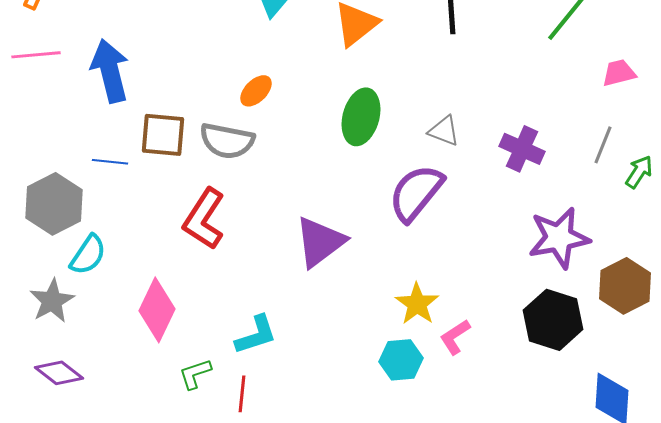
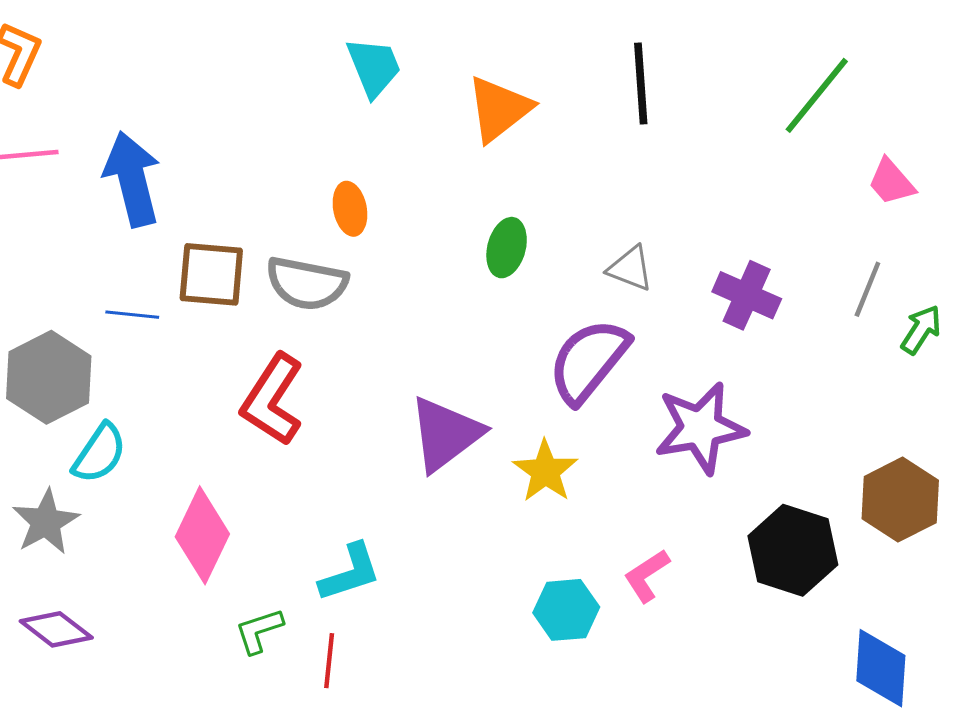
pink trapezoid: (619, 73) -> (891, 182), turned -117
orange ellipse: (256, 91) -> (350, 209), turned -56
green ellipse: (361, 117) -> (507, 248), size x0.7
purple star: (559, 238) -> (700, 428), moved
yellow star: (417, 304) -> (545, 471), moved

